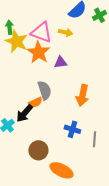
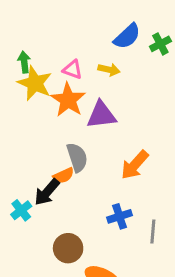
pink triangle: (41, 32) -> (73, 70), size x0.6
purple triangle: (60, 62) -> (101, 115), size x1.5
orange arrow: (82, 95) -> (135, 165), turned 30
blue cross: (72, 129) -> (120, 216), turned -35

